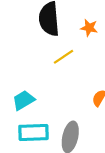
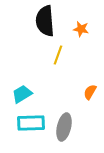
yellow line: (64, 57) -> (58, 55), turned -36

